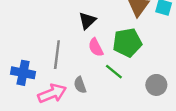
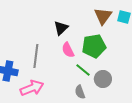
gray semicircle: (80, 85) -> (80, 92), moved
gray circle: (156, 85) -> (103, 79), moved

